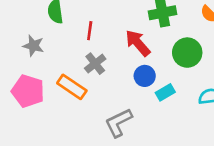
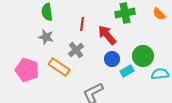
red line: (90, 31) -> (82, 24), moved
gray star: (33, 46) -> (46, 37), moved
green circle: (187, 53) -> (143, 56), moved

